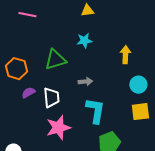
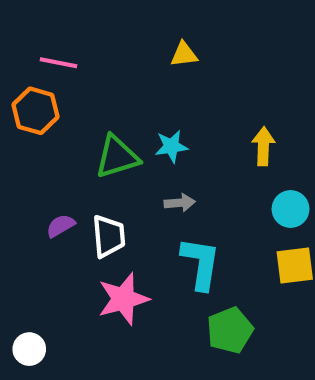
cyan star: (84, 41) -> (171, 146), moved
orange hexagon: (16, 69) -> (36, 111), moved

